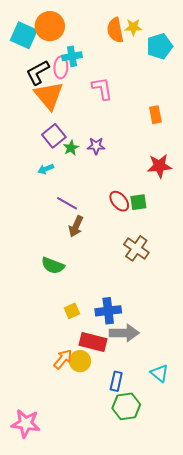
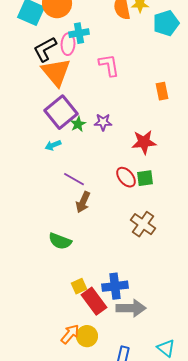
purple square: (54, 136) -> (61, 112), size x1.4
red star: (159, 166) -> (144, 142), moved
red rectangle: (93, 342) -> (94, 301), moved, turned 40

